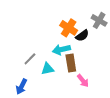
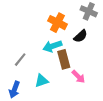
black semicircle: (82, 36) -> (81, 36), moved
cyan triangle: (47, 69) -> (42, 81), moved

